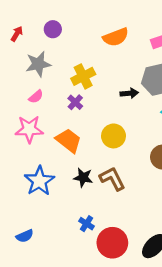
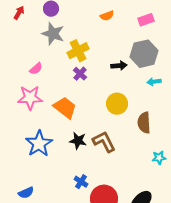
orange semicircle: (116, 37) -> (107, 16), size x0.6
gray star: (38, 64) -> (53, 34), moved, turned 30
purple cross: (75, 102) -> (80, 74), moved
yellow circle: (113, 136) -> (117, 104), moved

